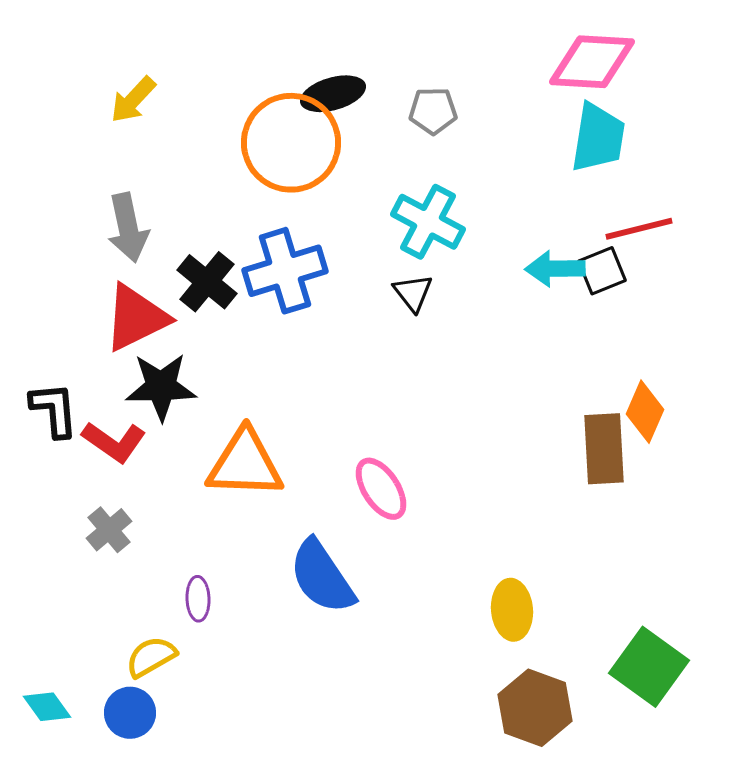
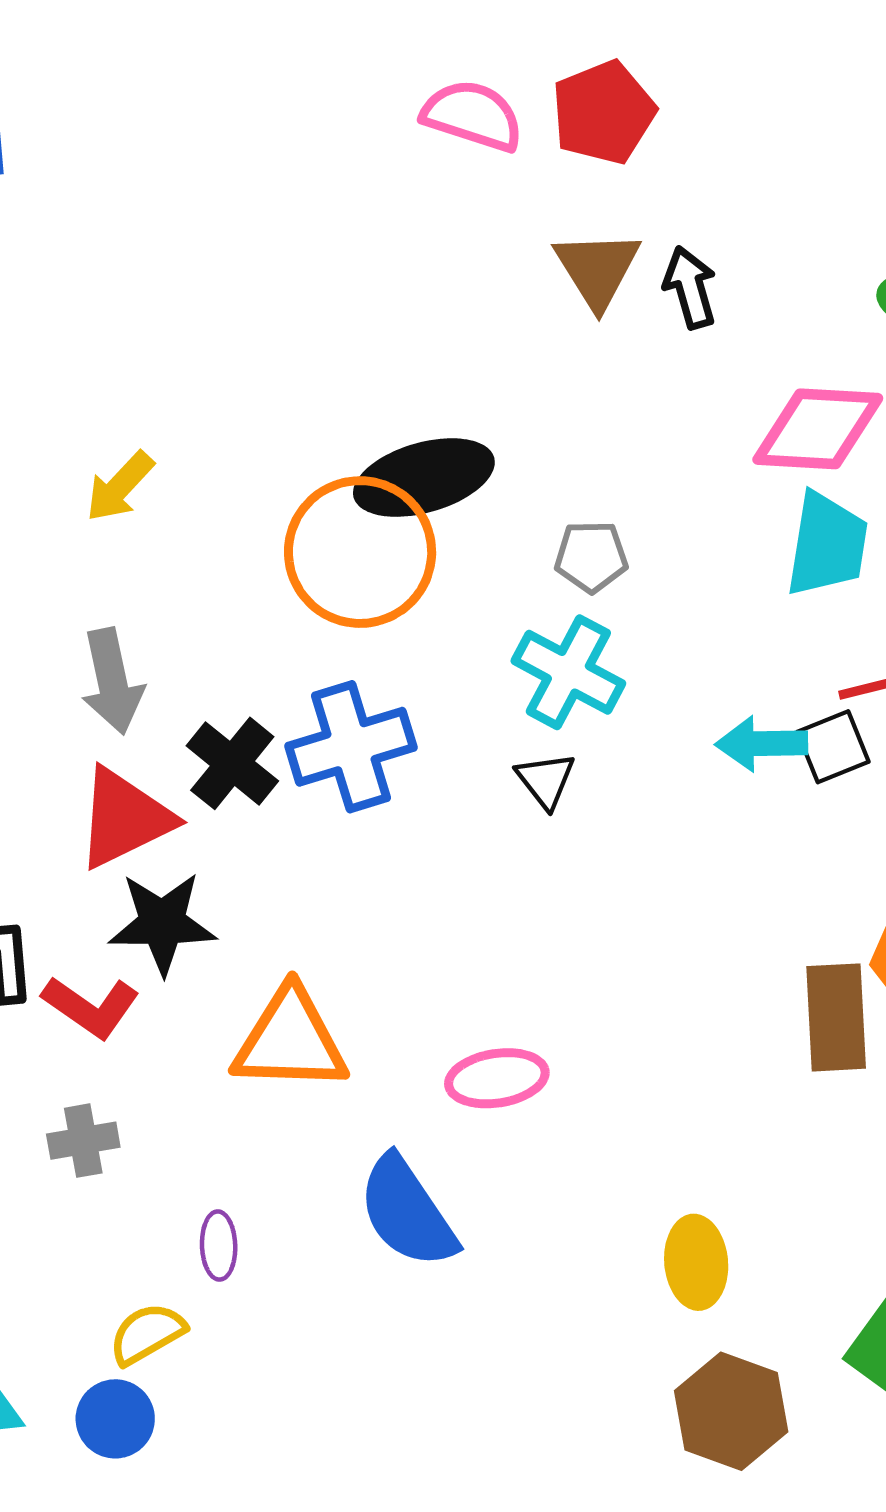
black ellipse: (333, 94) -> (424, 478), size x1.4
gray pentagon: (433, 111) -> (591, 557), moved
pink ellipse: (381, 489) -> (497, 1078), turned -66
gray cross: (109, 530) -> (83, 1141), turned 30

